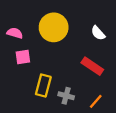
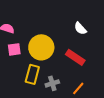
yellow circle: (54, 27) -> (41, 47), moved
gray cross: (66, 96) -> (52, 83), turned -32

